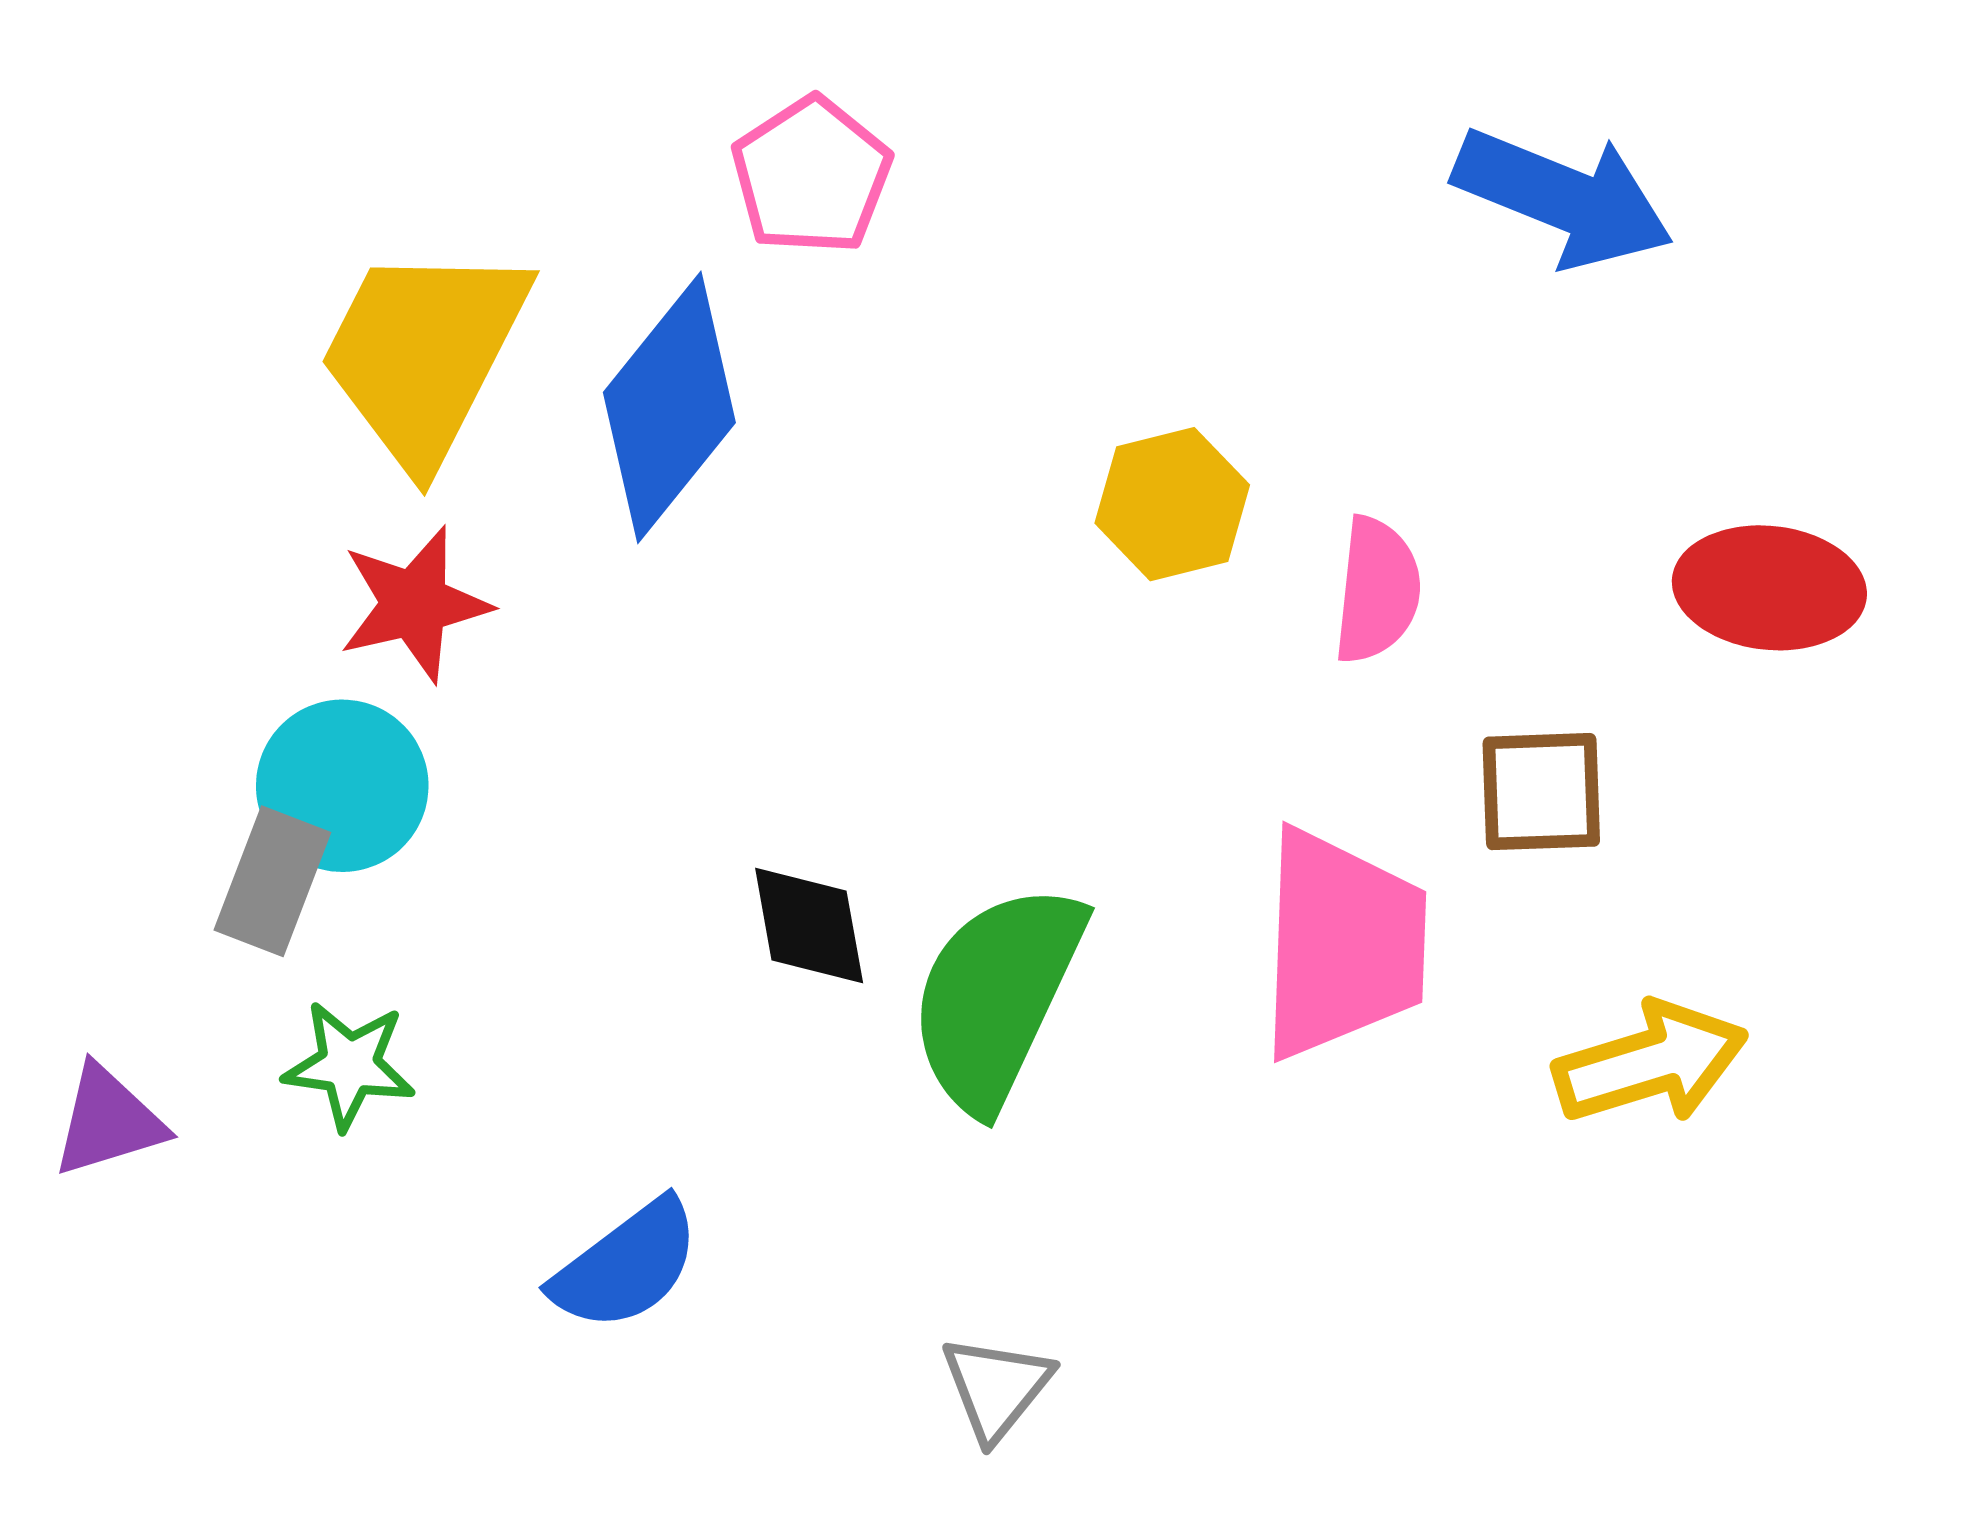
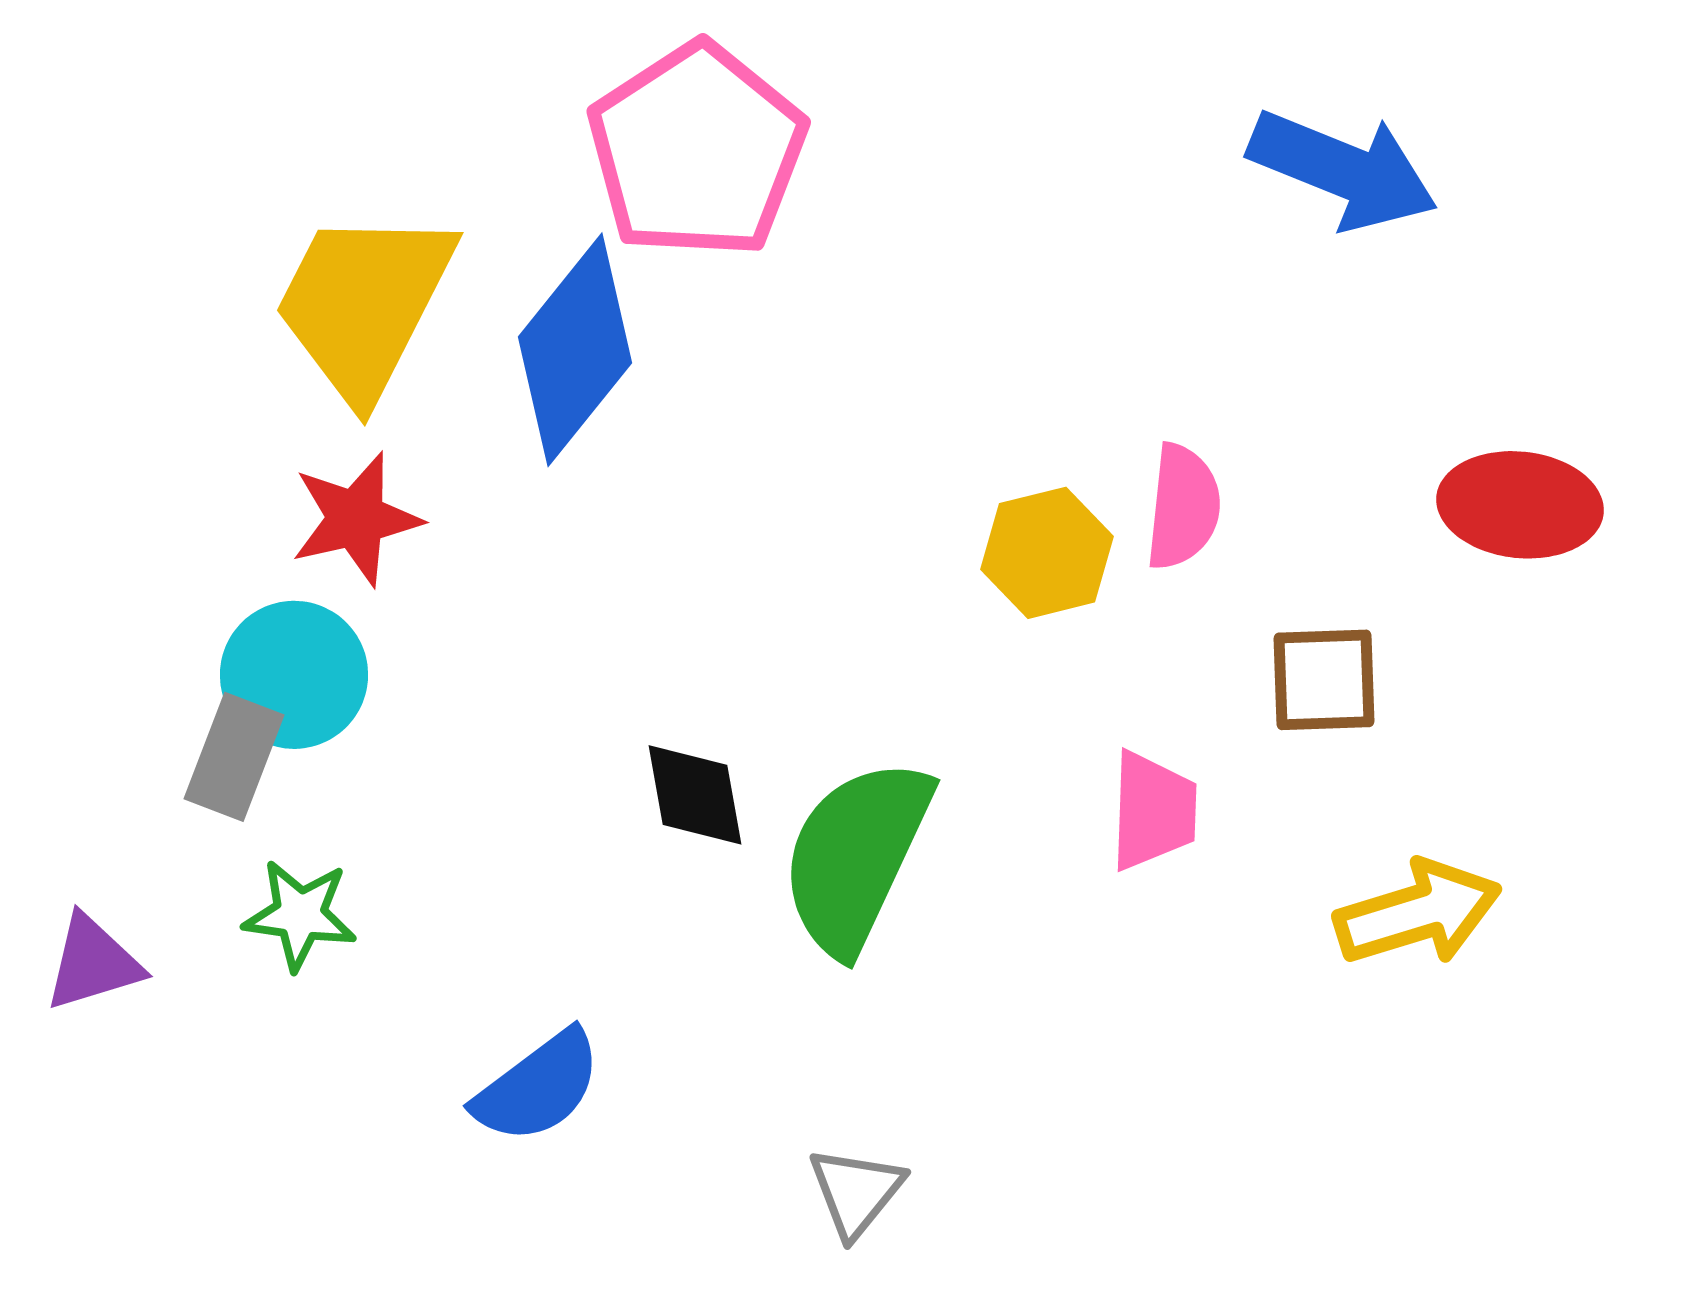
pink pentagon: (811, 176) -> (697, 151), size x1.6
yellow hexagon: (1172, 504) -> (1047, 553), moved
pink trapezoid: (1342, 944) -> (1153, 811), size x0.6

